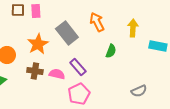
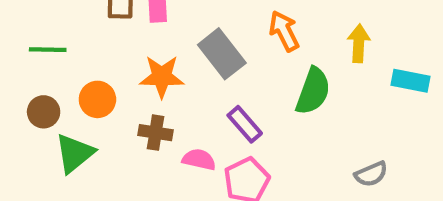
orange star: (38, 44) -> (162, 77), turned 30
green semicircle: (111, 51) -> (313, 91), size x1.6
pink semicircle: (57, 74) -> (199, 160), moved

